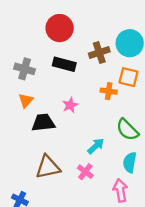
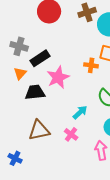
brown cross: (99, 53) -> (87, 12), moved
black rectangle: (64, 64) -> (40, 58), moved, turned -48
pink star: (70, 105) -> (58, 77), size x1.6

